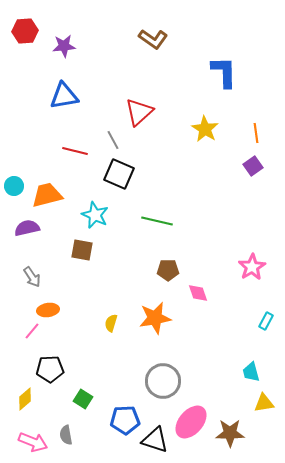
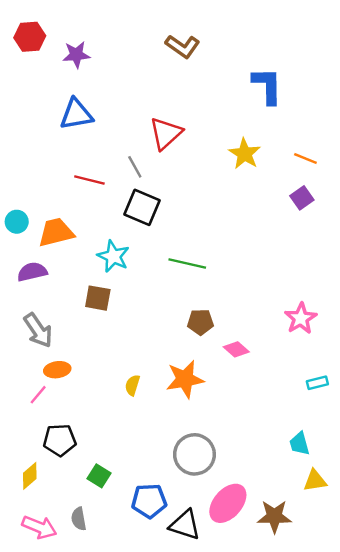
orange line: (256, 133) -> (305, 158), turned -60
gray arrow: (32, 277) -> (38, 330), size x1.4
pink diamond: (198, 293) -> (236, 349), turned -30
cyan rectangle: (266, 321) -> (317, 383), turned 48

